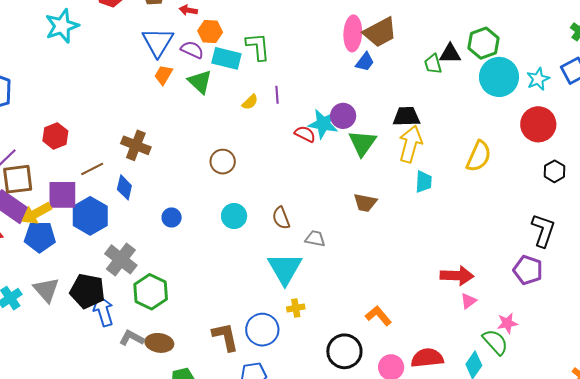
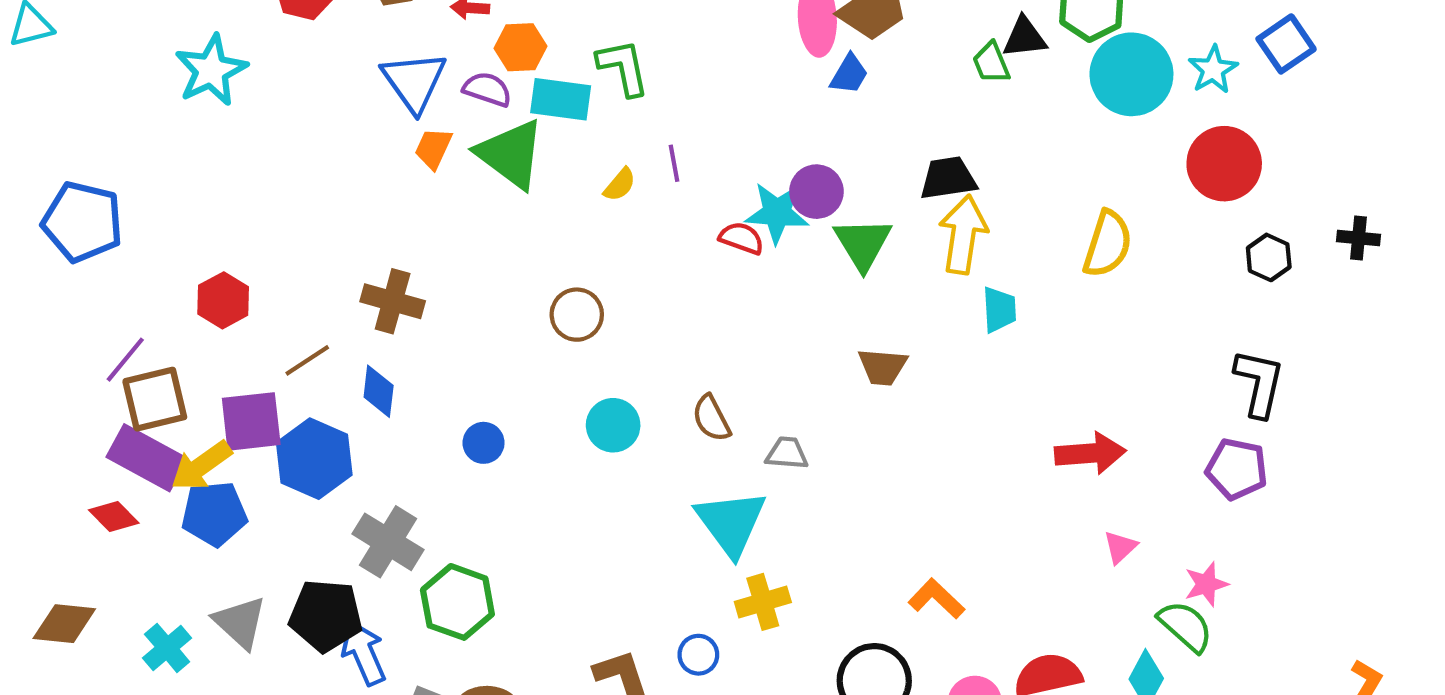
green triangle: (200, 82) -> (511, 154), size x1.4
red arrow: (457, 276) -> (1090, 453), moved
yellow cross: (296, 308) -> (763, 602), size x1.4
blue circle: (262, 330) -> (698, 655), size x0.6

